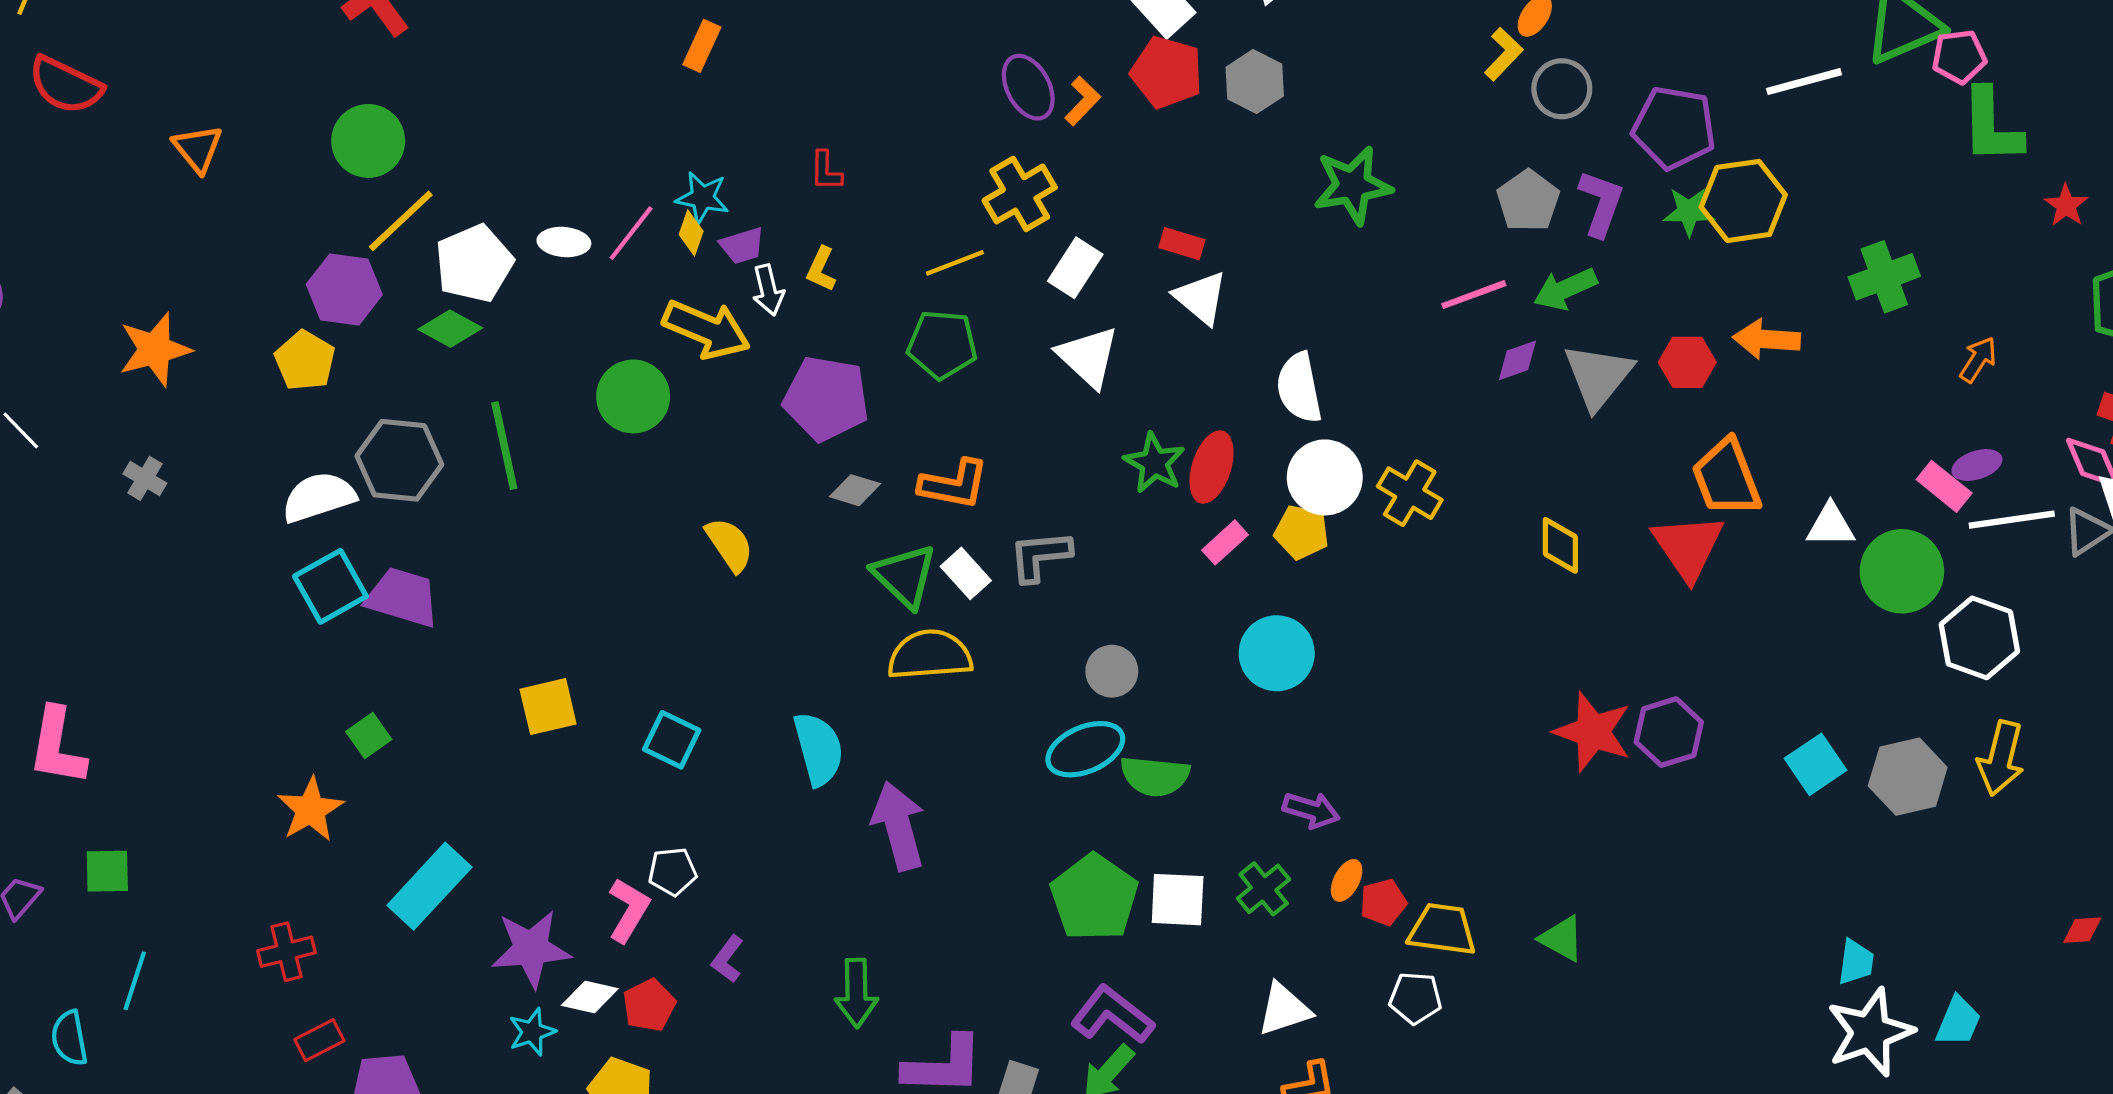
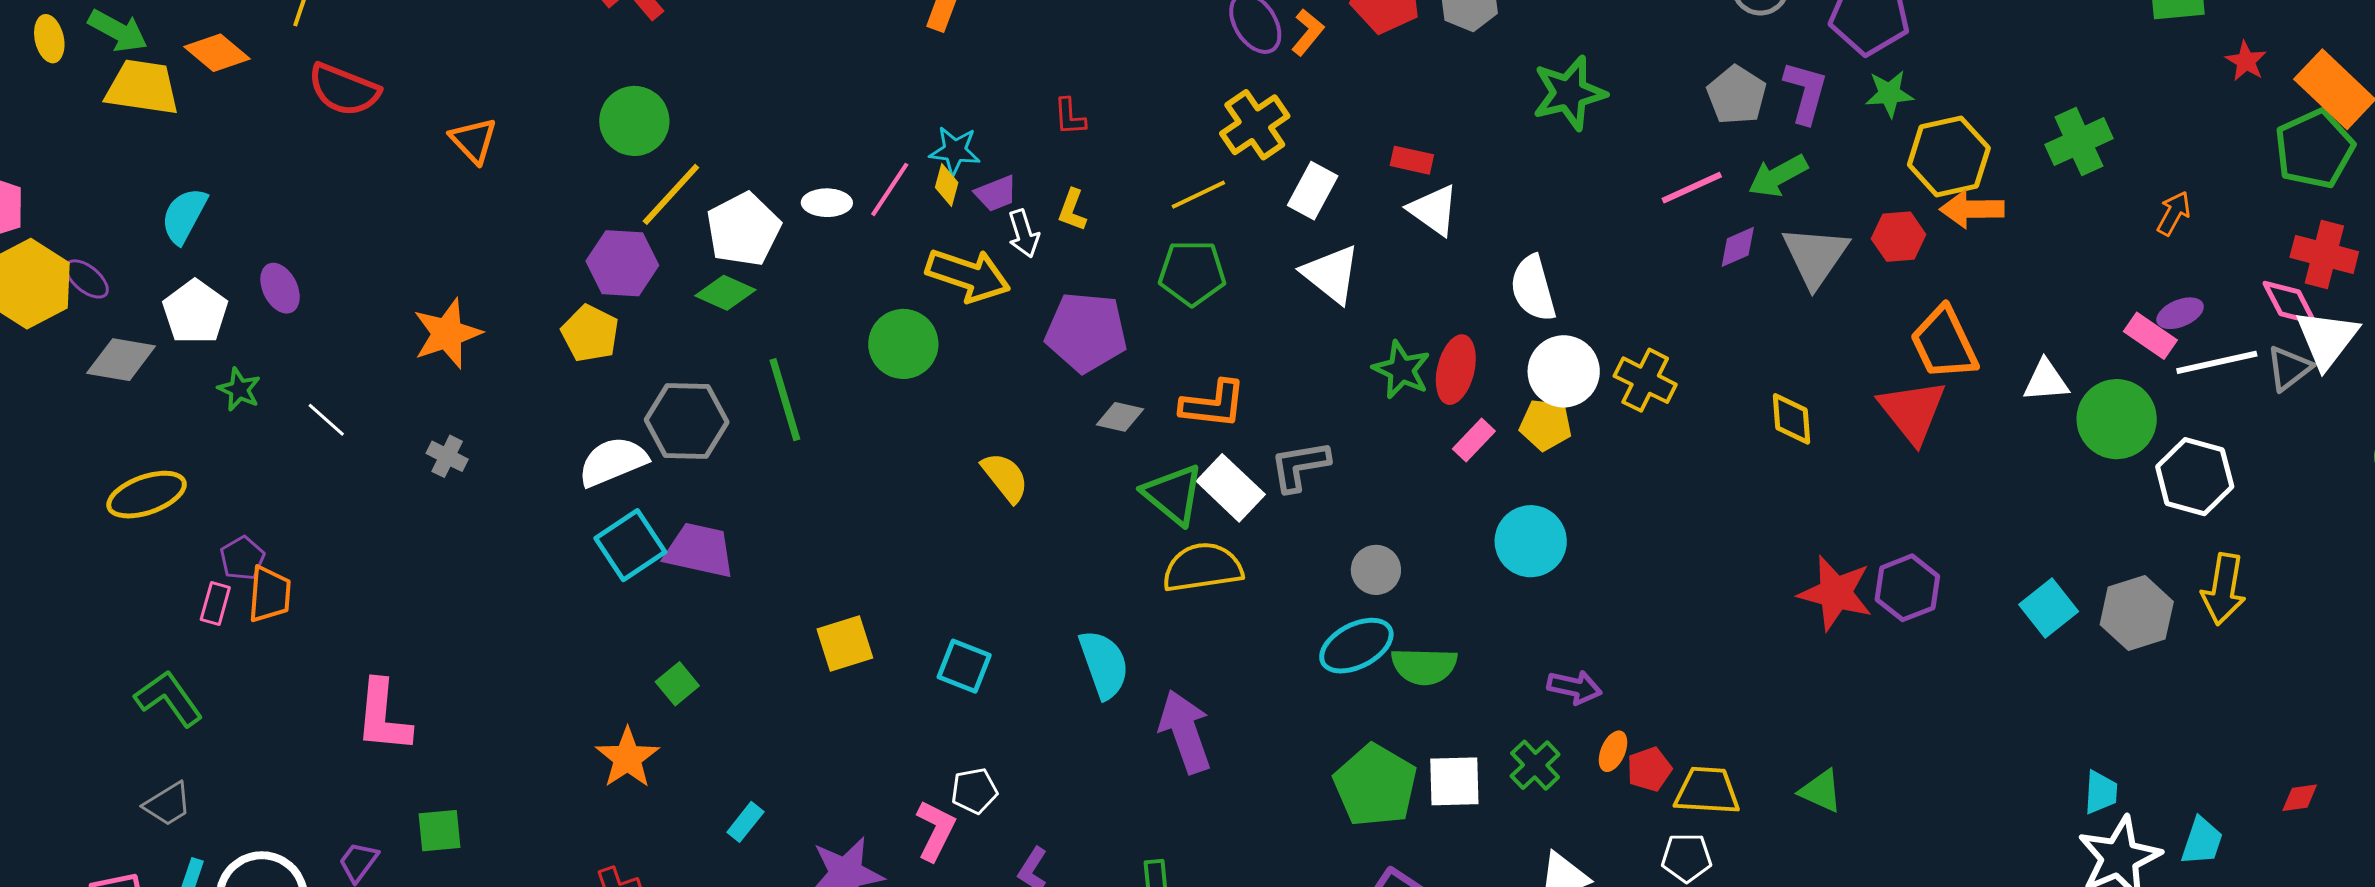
yellow hexagon: (1743, 201) -> (1949, 156), moved
white rectangle: (966, 573) -> (1231, 488), size x1.4
cyan rectangle: (429, 886) -> (745, 822), size x0.5
red diamond: (2082, 930) -> (2300, 798), moved

